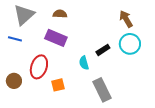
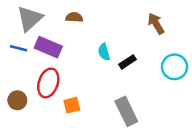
purple rectangle: (56, 38) -> (48, 47), moved
cyan circle: (130, 44) -> (175, 67), moved
cyan semicircle: (84, 63) -> (104, 52), moved

